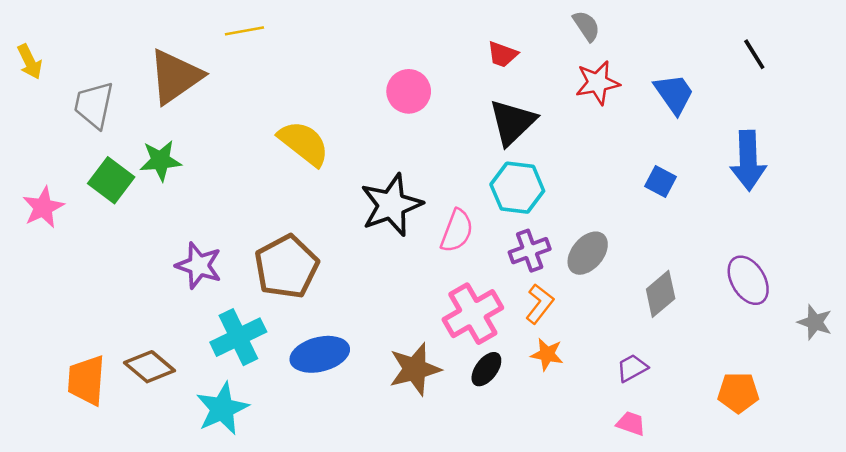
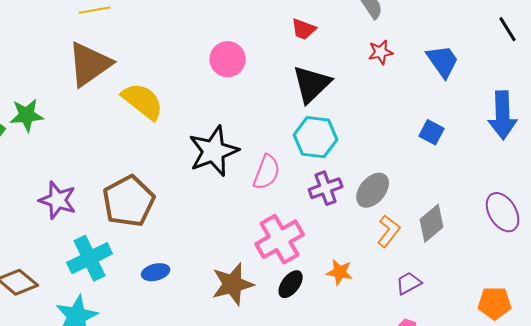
brown triangle: (175, 77) -> (90, 64), moved
red star: (598, 83) -> (381, 52), size x0.7
orange L-shape: (540, 304) -> (389, 231), moved
blue ellipse: (320, 354) -> (156, 272), size x0.6

